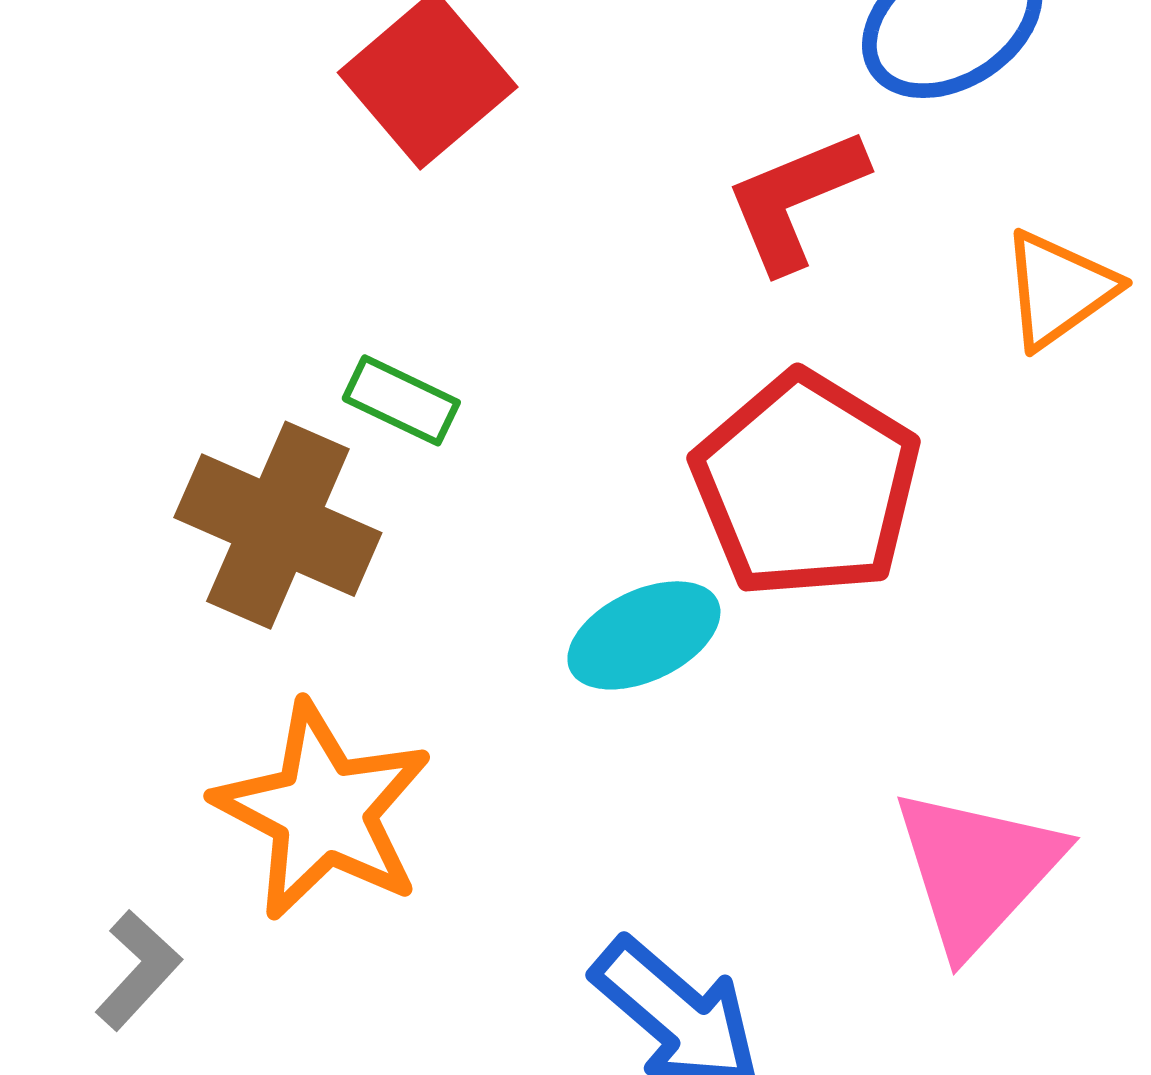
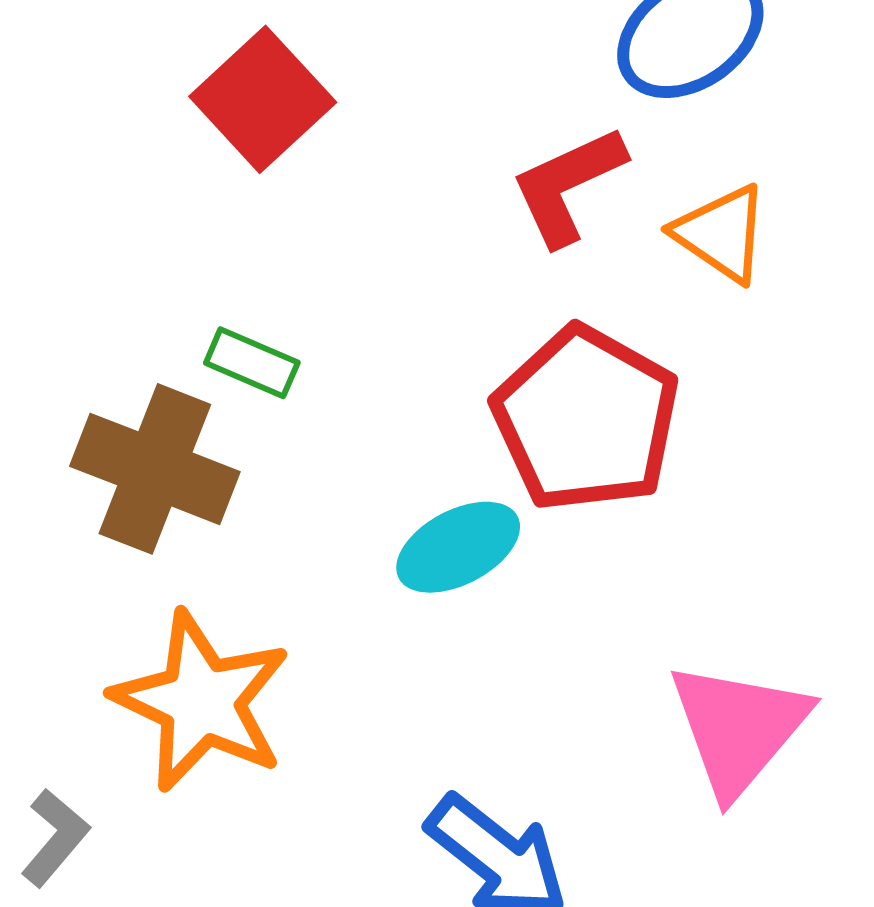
orange triangle: (1059, 289) -> (721, 234), moved, turned -48

